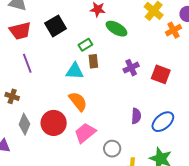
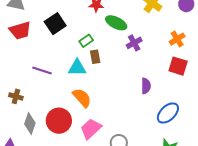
orange cross: (173, 30) -> (177, 39), moved
purple line: (27, 63) -> (42, 71), moved, turned -48
purple cross: (131, 68) -> (134, 43), moved
red square: (161, 74) -> (178, 66), moved
purple semicircle: (136, 116) -> (146, 86), moved

